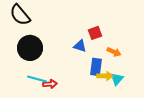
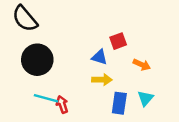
blue rectangle: (96, 67) -> (119, 103), moved
yellow arrow: (105, 76) -> (102, 80), moved
red arrow: (50, 84) -> (62, 104), turned -104

